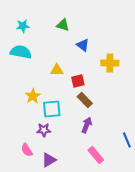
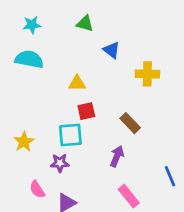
red square: (78, 81) -> (86, 111), moved
yellow star: (33, 96) -> (24, 142), moved
brown rectangle: (85, 100) -> (130, 123), moved

